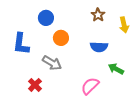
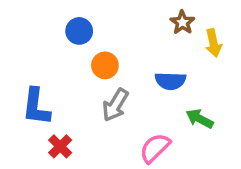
brown star: (98, 15) -> (182, 22), moved
blue L-shape: (21, 44) -> (36, 107), moved
gray arrow: (52, 63) -> (115, 105), moved, turned 90

